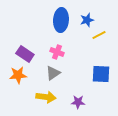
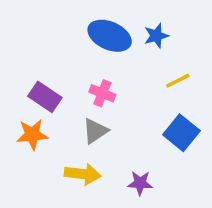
blue ellipse: (61, 20) -> (110, 36), turned -70
yellow line: (99, 35) -> (178, 81), moved
blue square: (101, 74) -> (181, 133), turned 36

